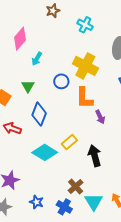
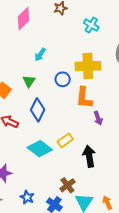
pink diamond: (20, 39) -> (23, 19), moved
yellow cross: (85, 66) -> (88, 66), turned -35

